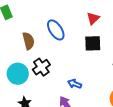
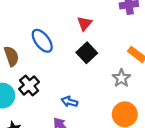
black square: (93, 43) -> (87, 53), turned -36

